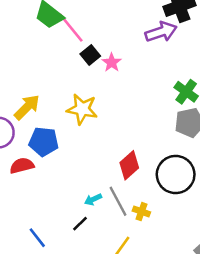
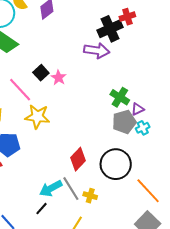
pink line: (71, 28) -> (20, 90), moved
purple arrow: (161, 32) -> (97, 50), turned 30
cyan arrow: (93, 199) -> (51, 188), size x1.6

